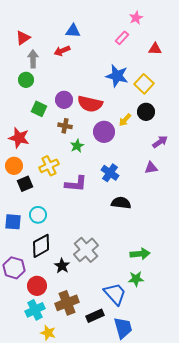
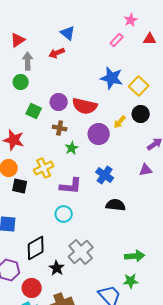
blue triangle: (73, 31) -> (68, 33), turned 35
red triangle: (155, 49) -> (150, 39), moved
black square: (25, 184) -> (20, 186), turned 35
cyan circle: (38, 215) -> (64, 214), moved

